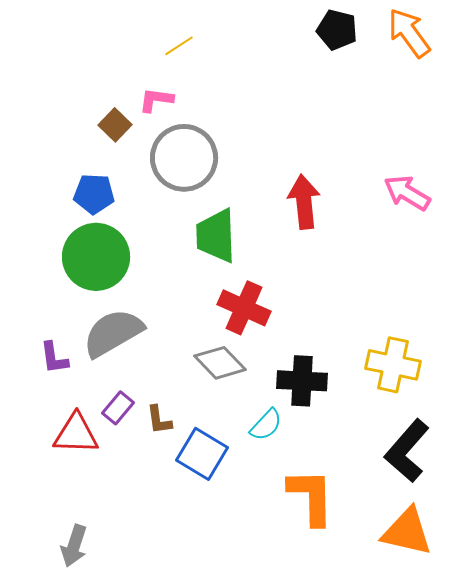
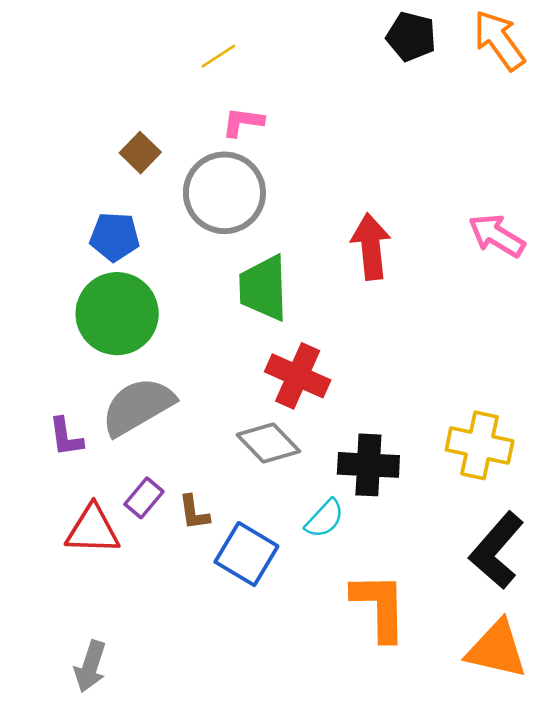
pink L-shape: (156, 100) -> (243, 122), moved

